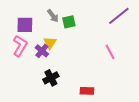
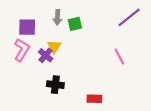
gray arrow: (53, 16) -> (58, 17), turned 40
black cross: (51, 78) -> (55, 85), turned 35

